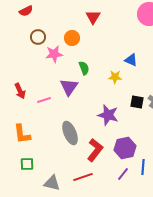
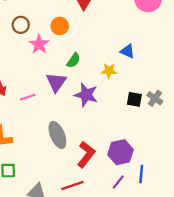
pink star: (54, 54) -> (39, 44), turned -30
green semicircle: (84, 68) -> (73, 60), turned 56
purple star: (108, 115) -> (86, 95), moved

